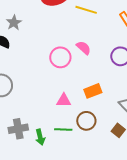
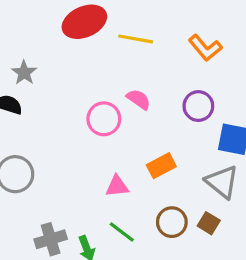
brown circle: (86, 121) -> (172, 222), moved
green line: (63, 129) -> (122, 232), turned 42

